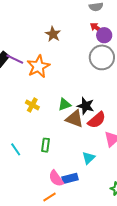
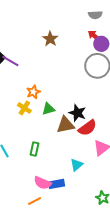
orange star: (38, 66) -> (33, 92), moved, size x0.6
green triangle: (64, 104) -> (48, 109), moved
brown triangle: (75, 119) -> (65, 125), turned -36
pink semicircle: (56, 178) -> (43, 183), turned -36

